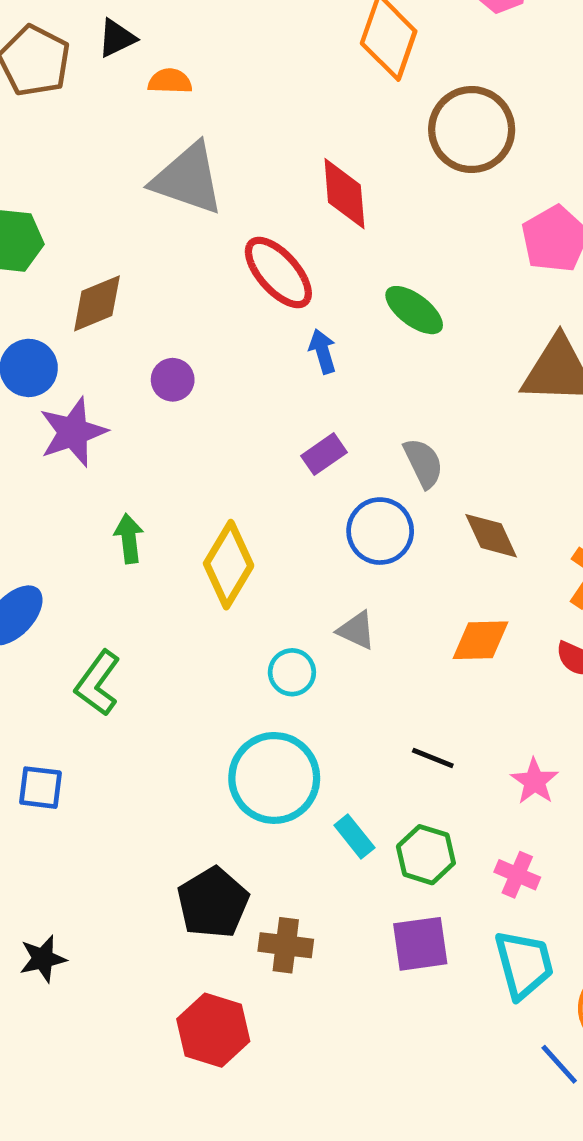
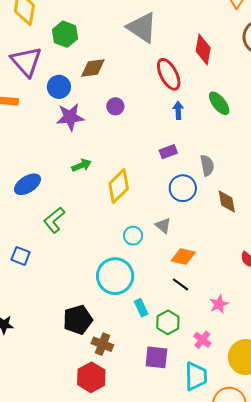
green arrow: (129, 539) -> (82, 165), turned 60
orange diamond: (481, 640) -> (183, 257), moved
red hexagon: (213, 1030) -> (91, 377), moved

